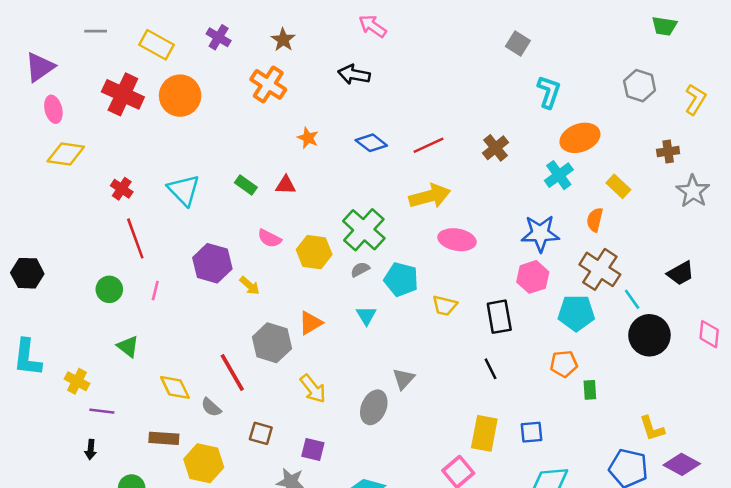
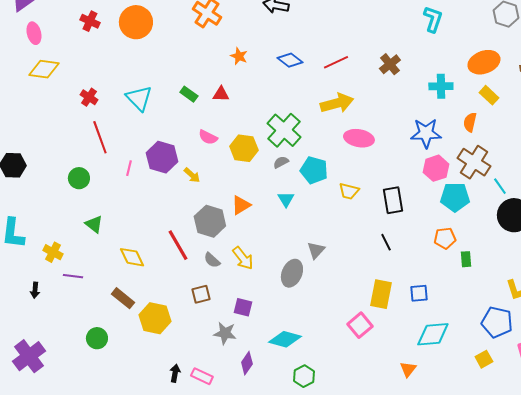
red cross: (123, 94) -> (90, 21), size x0.6
orange ellipse: (580, 138) -> (484, 62), moved
cyan cross: (559, 175) -> (441, 86), turned 35
pink hexagon: (533, 277) -> (436, 168), moved
pink line: (155, 291) -> (129, 168), moved
gray semicircle: (211, 407) -> (212, 260), moved
brown square: (261, 433) -> (201, 294), turned -30
brown rectangle: (164, 438) -> (123, 298), turned 35
black arrow: (91, 450) -> (35, 290), moved

